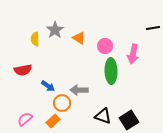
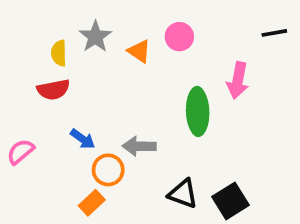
pink circle: (105, 46) -> (179, 37), moved
red semicircle: (23, 70) -> (53, 90), moved
pink semicircle: (25, 119) -> (20, 152), moved

